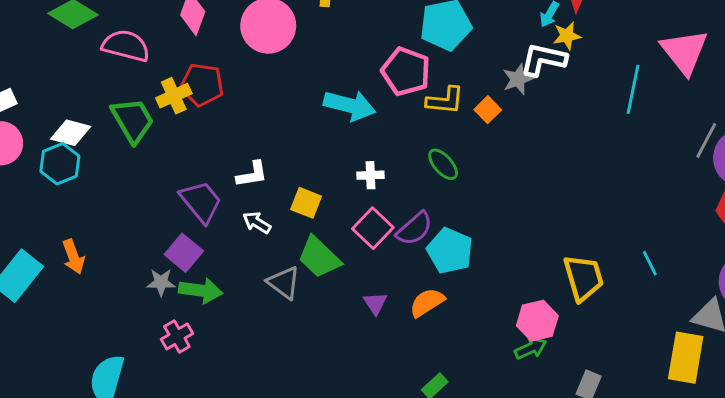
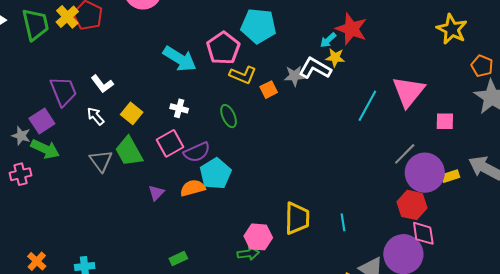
yellow cross: (174, 96) -> (67, 17), turned -35
white L-shape: (252, 174) -> (102, 84), turned 45
orange semicircle: (427, 302) -> (193, 188), moved

